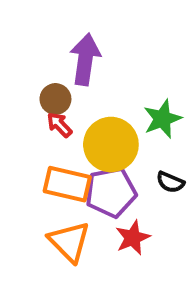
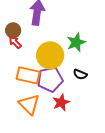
brown circle: (55, 99) -> (13, 30), moved
red arrow: (59, 125) -> (15, 42), moved

